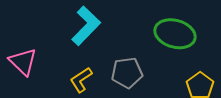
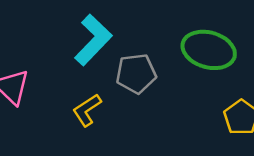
gray pentagon: (127, 73) -> (136, 74), moved

